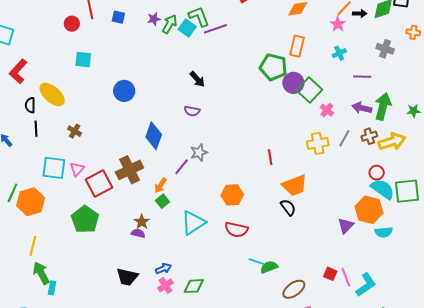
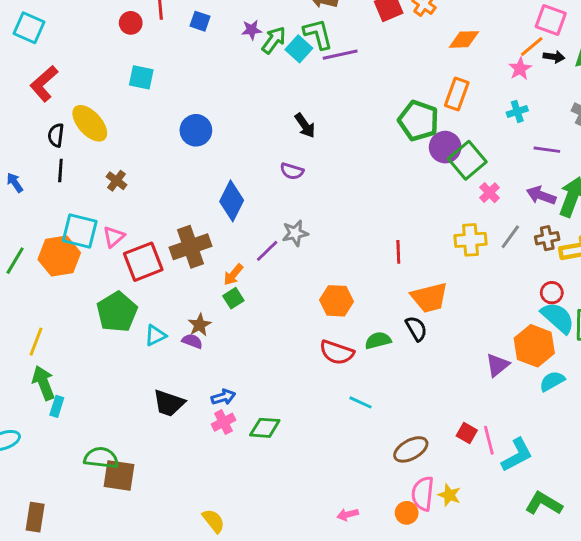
orange hexagon: (31, 202) -> (59, 256), moved
cyan triangle: (193, 223) -> (155, 335), moved, size x0.6
cyan semicircle: (384, 232) -> (552, 381), turned 150
green semicircle: (269, 267) -> (378, 340), moved

